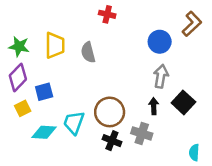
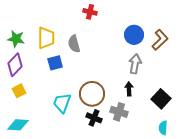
brown L-shape: (192, 24) -> (160, 40), moved
blue square: (44, 92) -> (55, 63), moved
black square: (183, 102) -> (161, 99), moved
cyan diamond: (44, 132) -> (18, 125), moved

